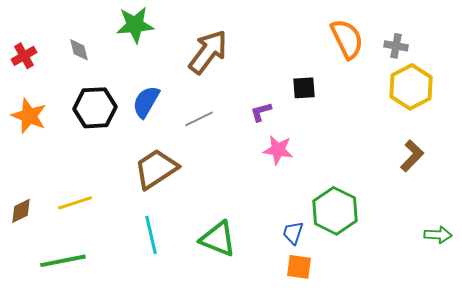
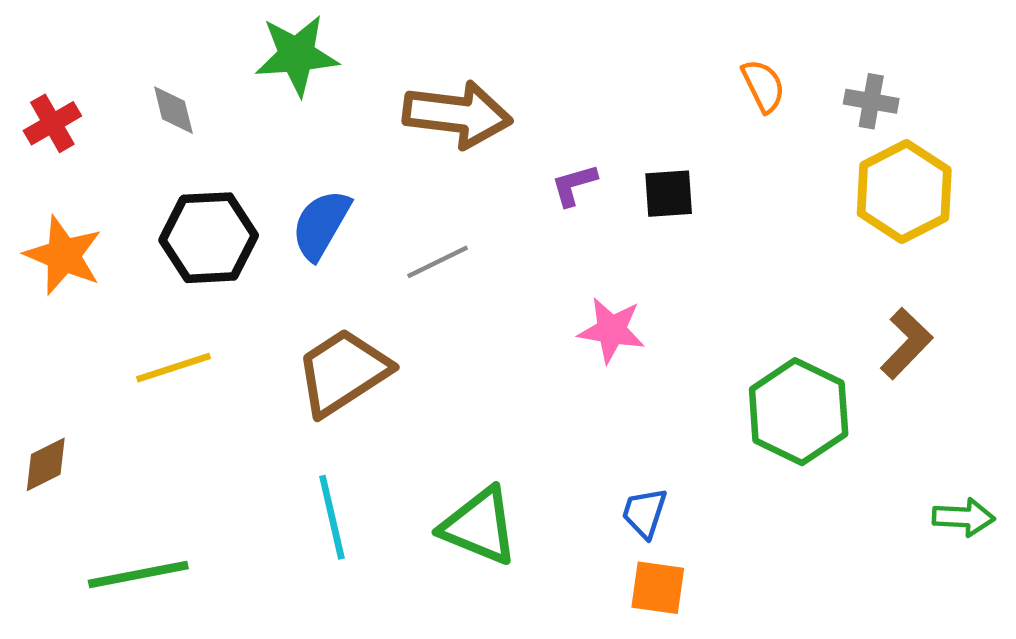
orange semicircle: (347, 39) -> (763, 86), size x0.6
brown arrow: (208, 52) -> (457, 114), turned 60
purple L-shape: (261, 112) -> (574, 185), moved
yellow line: (75, 203) -> (173, 368), moved
green hexagon: (335, 211) -> (799, 412), moved

